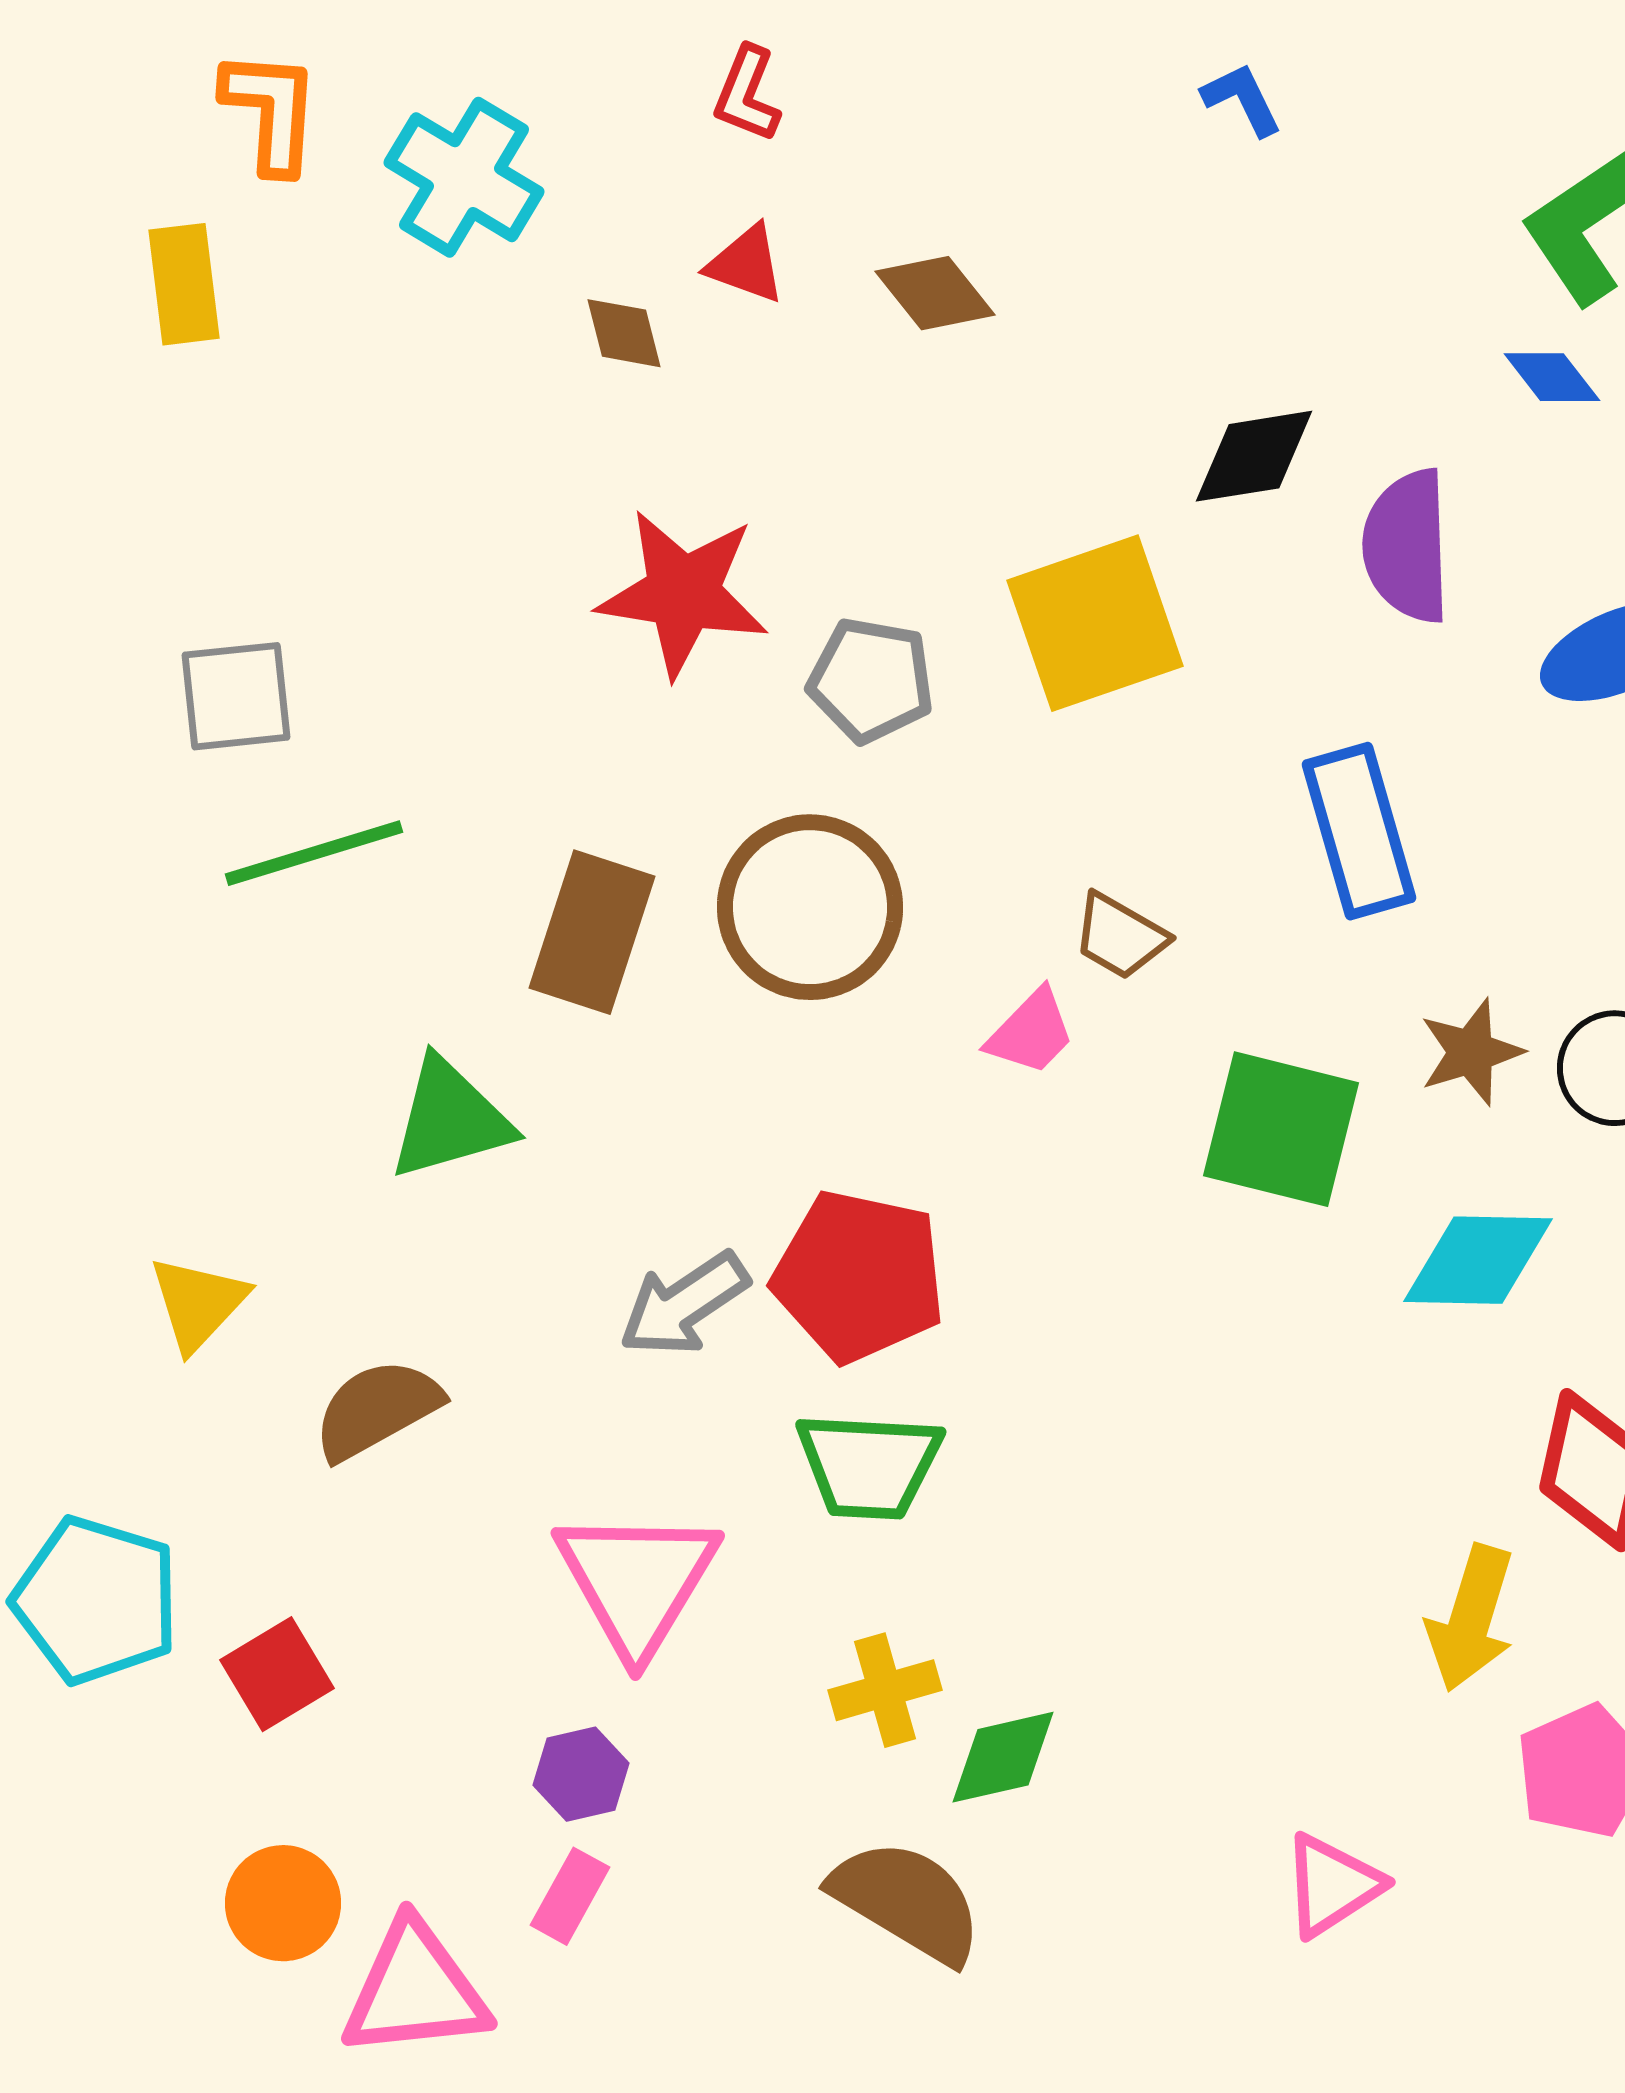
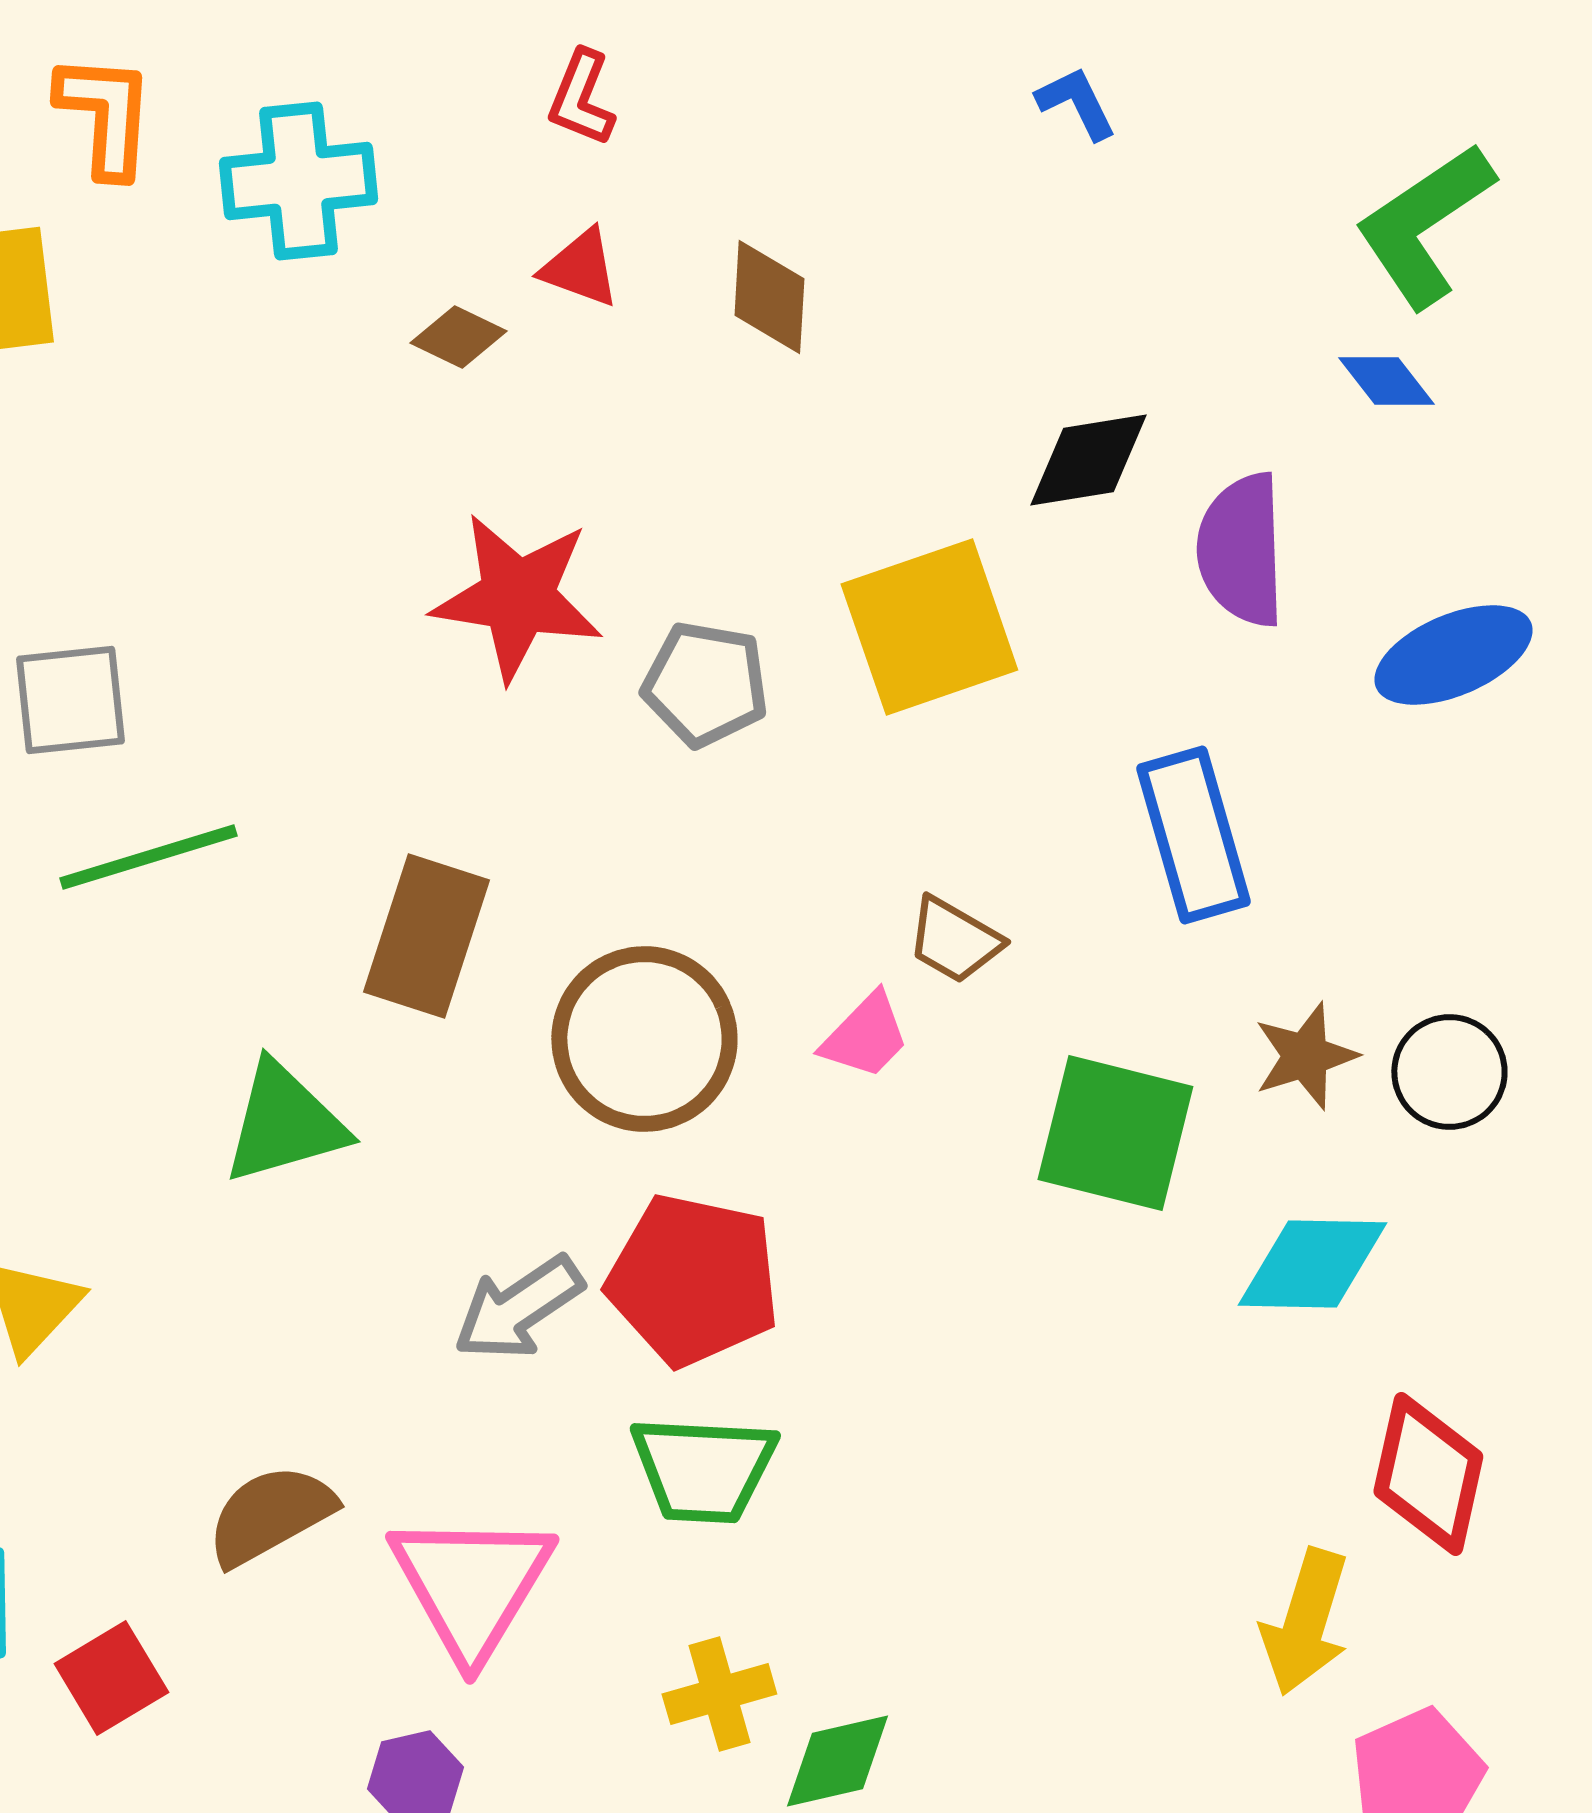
cyan cross: (464, 177) -> (298, 181), turned -37
brown diamond: (935, 293) -> (769, 297), turned 42
brown diamond: (624, 333) -> (458, 337), turned -50
brown circle: (810, 907) -> (644, 1039), moved
brown semicircle: (377, 1409) -> (270, 1515), moved

